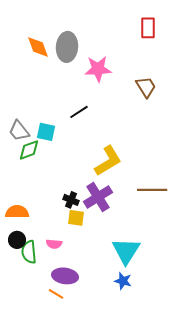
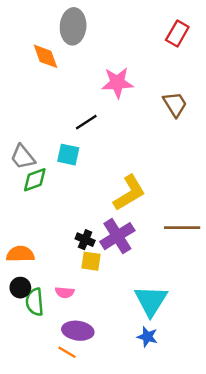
red rectangle: (148, 28) -> (177, 34), turned 30
gray ellipse: (67, 47) -> (73, 26), moved
black line: (79, 112) -> (86, 122), moved
cyan square: (46, 132) -> (68, 155), moved

